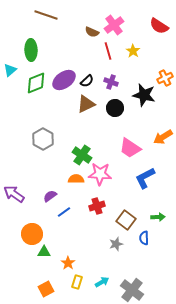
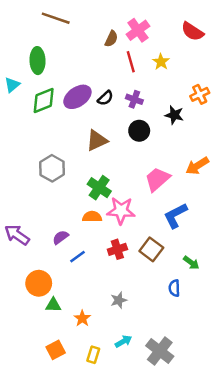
brown semicircle: (92, 32) -> (111, 39), turned -88
black star: (144, 95) -> (174, 115), size x0.7
brown triangle: (86, 104) -> (97, 140), moved
pink trapezoid: (130, 148) -> (157, 179), turned 105
green arrow: (158, 217) -> (191, 263), turned 40
brown square: (126, 220) -> (151, 249), moved
gray star: (116, 244) -> (119, 300), moved
yellow rectangle: (77, 282) -> (93, 355), moved

